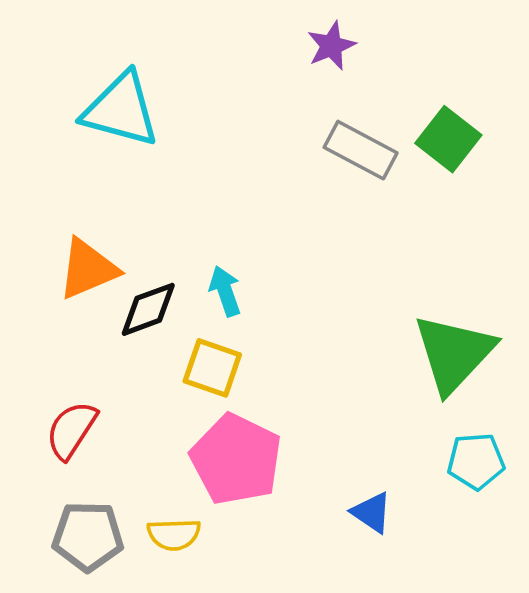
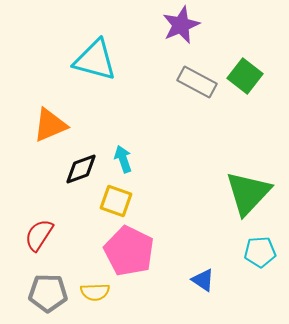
purple star: (331, 46) -> (181, 25), size x1.4
cyan triangle: (121, 110) -> (95, 60), moved
orange triangle: (88, 269) -> (50, 125), moved

